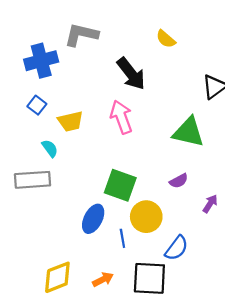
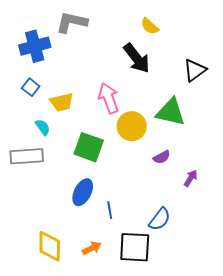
black arrow: (131, 74) -> (137, 58), moved
green square: (120, 185) -> (89, 147), moved
yellow circle: (146, 217) -> (132, 126), moved
yellow diamond: (57, 277) -> (50, 246), turned -68

